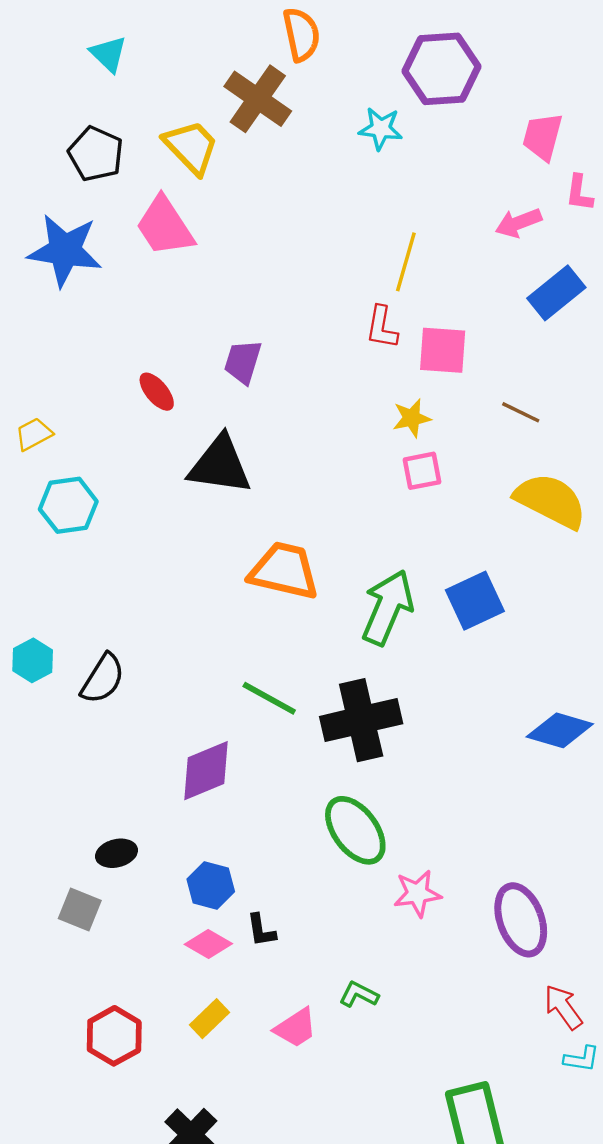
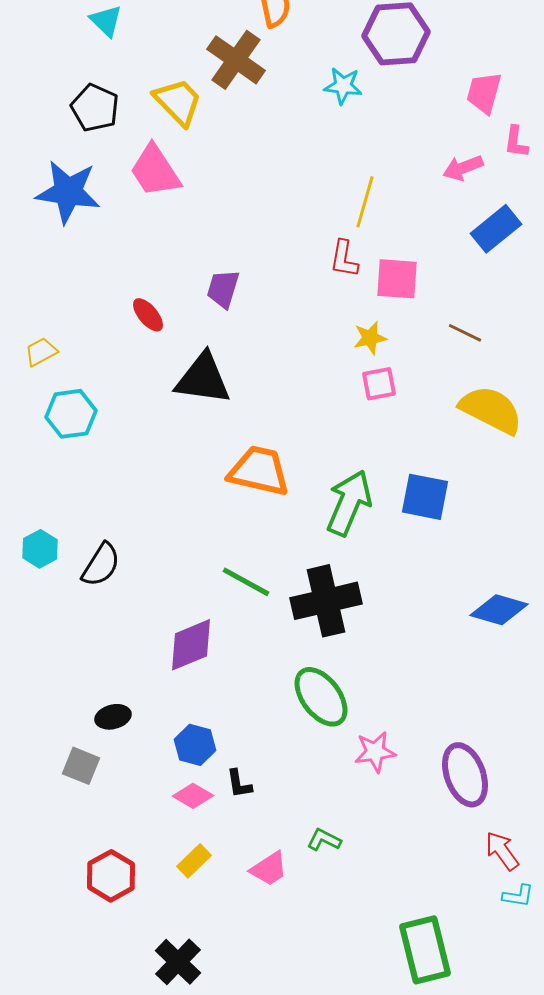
blue square: (475, 601) -> (425, 497), turned 36

